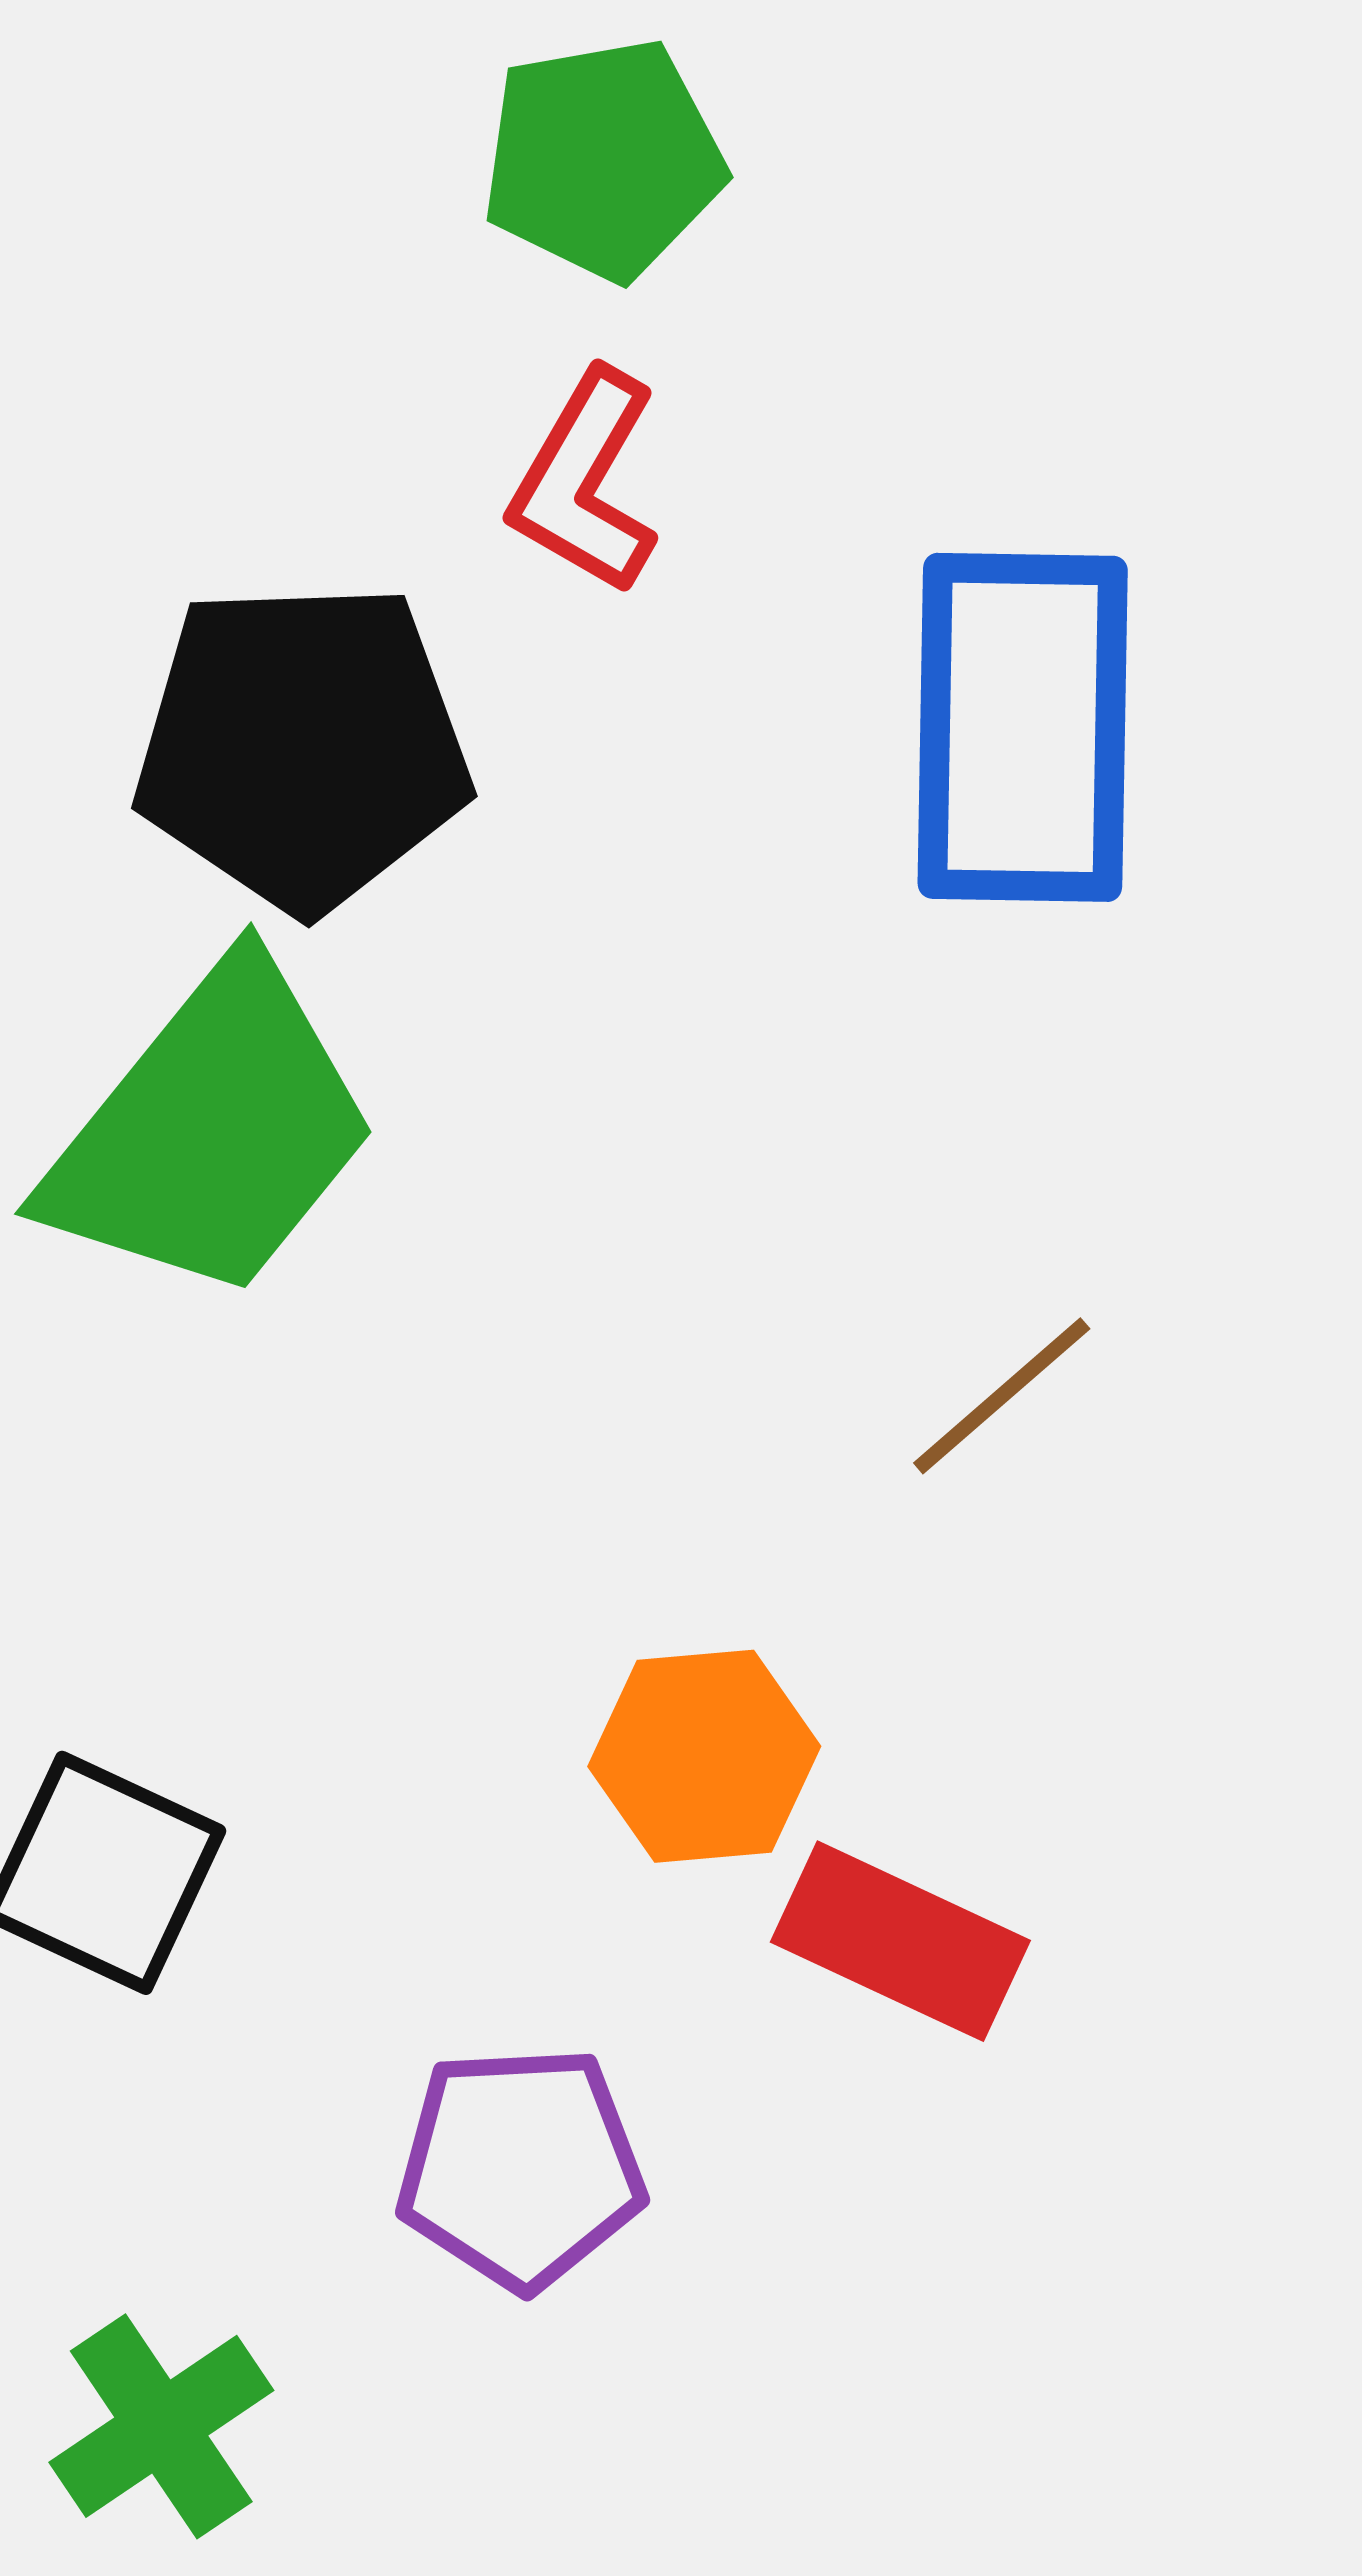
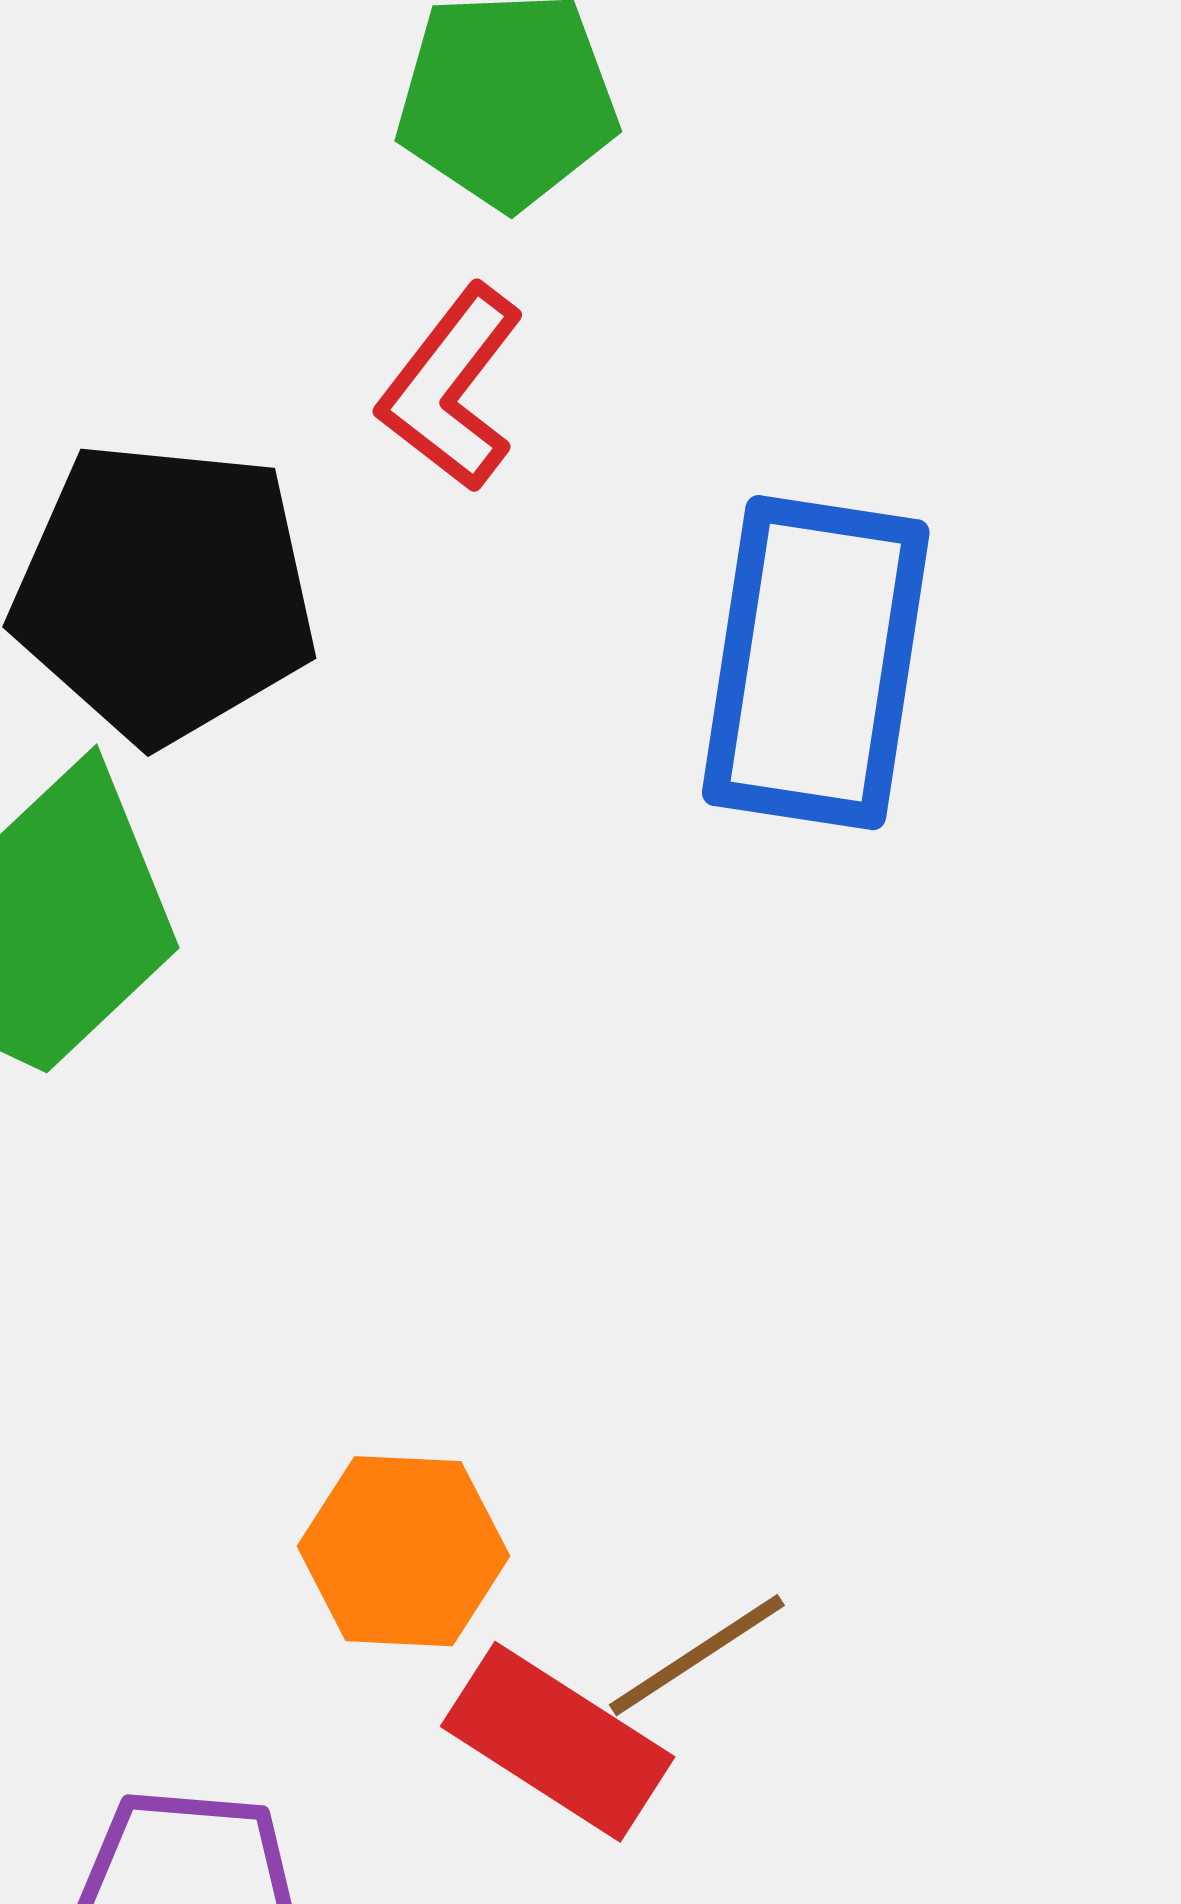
brown line: (1002, 1396) -> (697, 1655), moved

